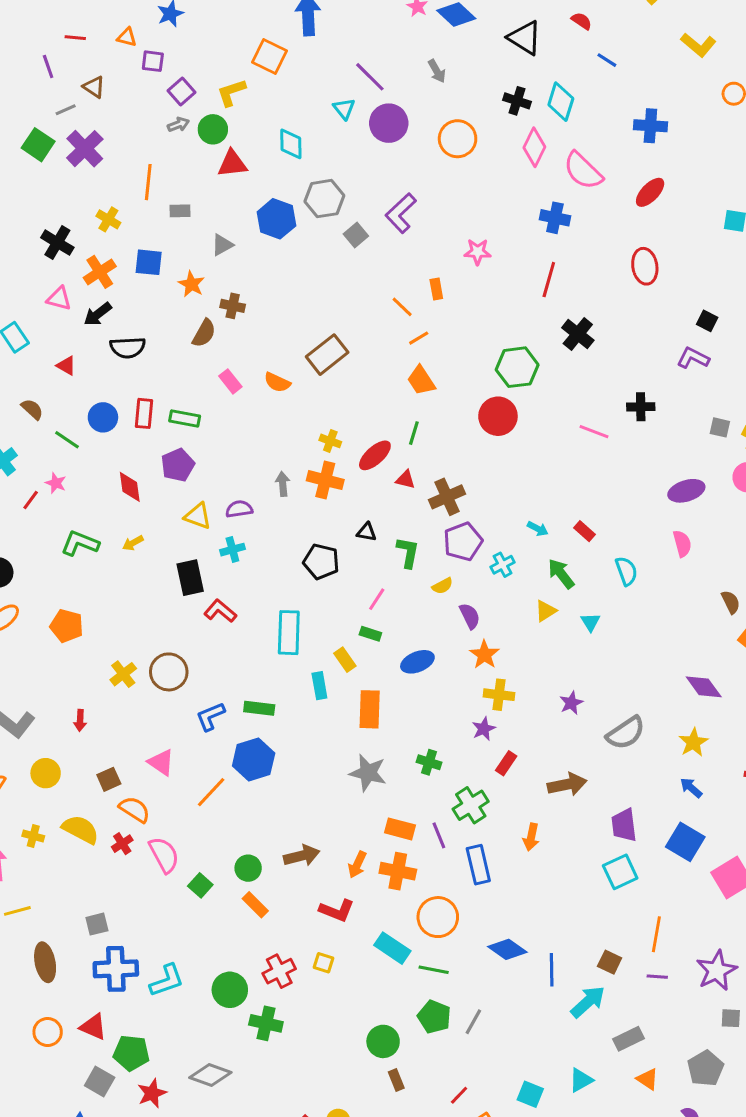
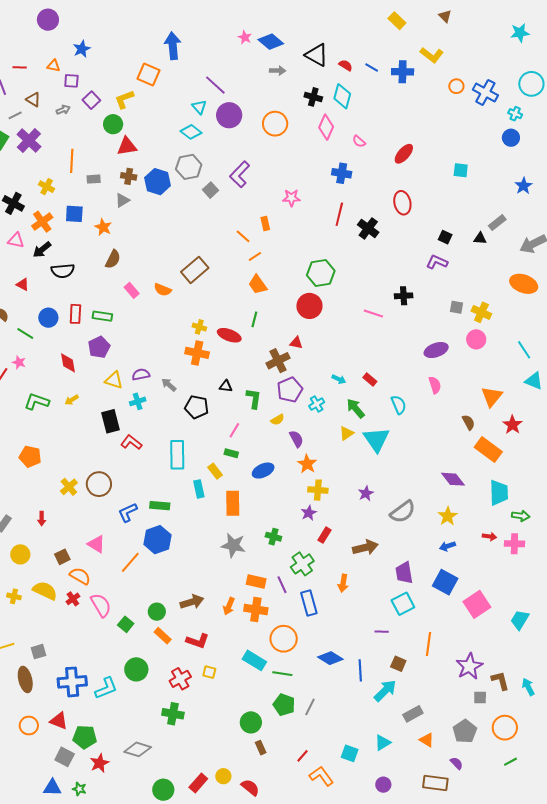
red semicircle: (582, 21) -> (346, 65), moved
gray arrow: (437, 71) -> (278, 71), moved, turned -56
gray arrow: (178, 125) -> (63, 110), moved
blue cross: (650, 126) -> (403, 72), moved
cyan diamond: (291, 144) -> (191, 132), moved, turned -50
pink semicircle: (583, 171) -> (359, 141), size x0.5
brown cross: (233, 306) -> (129, 176), moved
black cross: (578, 334) -> (368, 228), moved
red ellipse: (375, 455) -> (229, 335), turned 65
red triangle: (405, 480) -> (296, 343), moved
gray arrow: (283, 484) -> (169, 385), moved, turned -42
cyan triangle: (590, 622) -> (376, 440), size x2.0
blue arrow: (691, 788) -> (447, 546), turned -56
red L-shape: (337, 910) -> (198, 641), moved
gray square: (97, 924) -> (38, 652), moved
purple line: (657, 977) -> (382, 632), moved
green circle: (230, 990) -> (136, 669), moved

